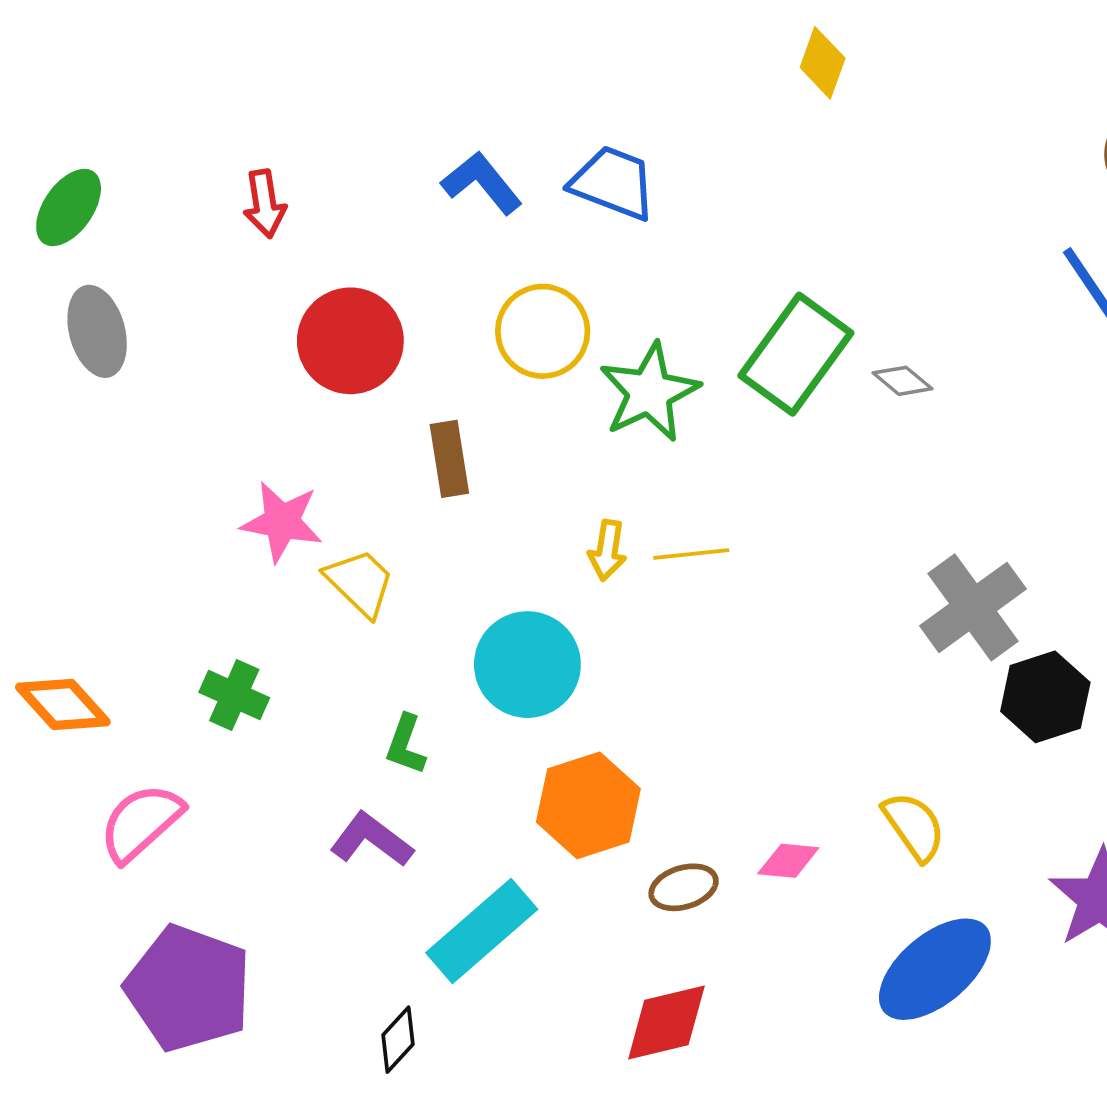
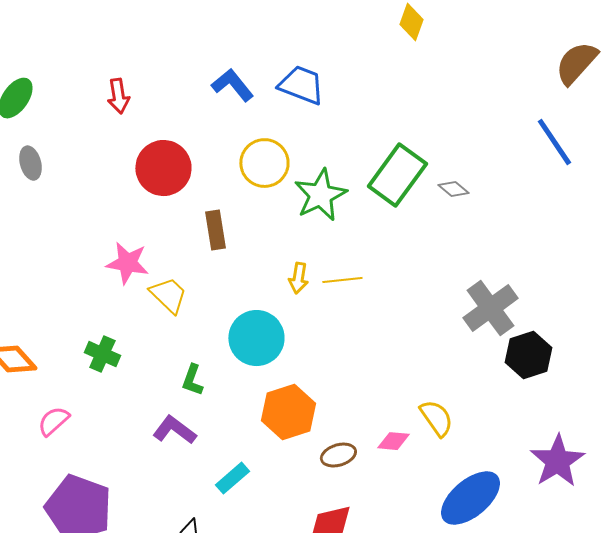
gray ellipse: (97, 331) -> (30, 163), size x0.7
pink semicircle: (141, 823) -> (53, 421), size x0.7
yellow semicircle: (914, 826) -> (436, 418), moved
cyan rectangle: (482, 931) -> (232, 478), size x0.6

